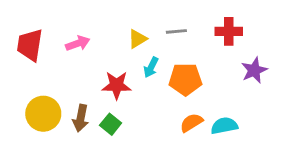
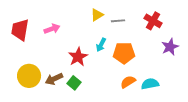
red cross: (229, 31) -> (153, 21), turned 30
yellow triangle: (138, 39) -> (97, 15), moved
red star: (117, 85) -> (78, 57), turned -30
brown arrow: (81, 118) -> (54, 79), turned 54

